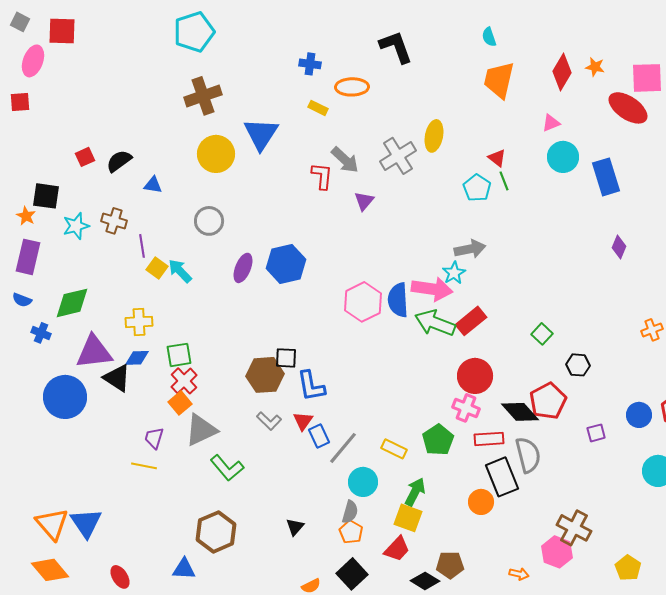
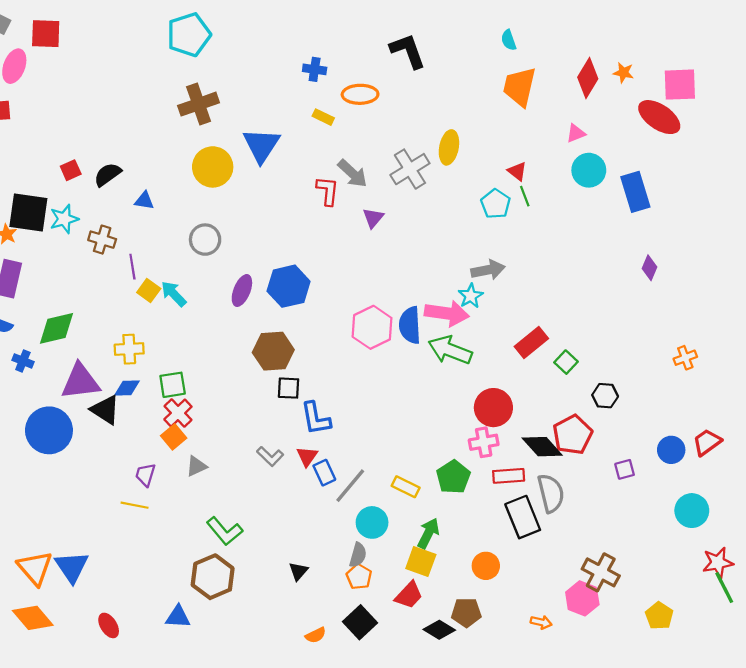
black square: (46, 196) -> (28, 212), size x1.4
cyan star: (76, 226) -> (64, 219), moved
red rectangle: (471, 321) -> (531, 343), moved
brown hexagon: (265, 375) -> (273, 351), moved
pink cross: (466, 408) -> (484, 442), turned -32
gray triangle: (201, 430) -> (196, 466), size x0.6
green L-shape: (227, 468) -> (225, 531), moved
orange circle: (481, 502) -> (486, 566), moved

